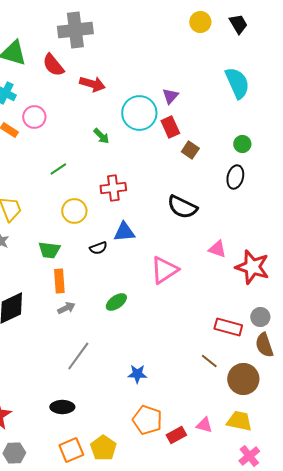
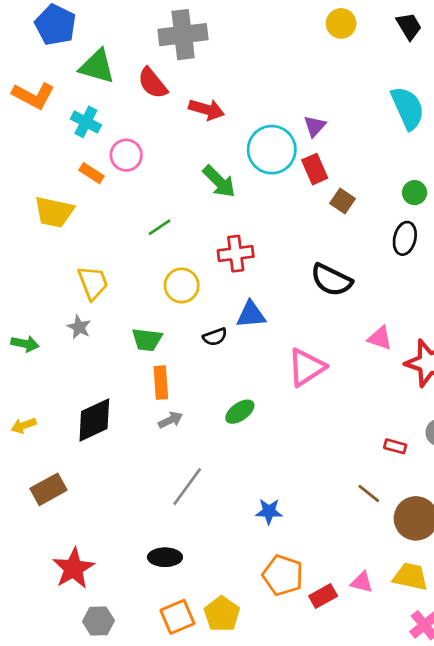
yellow circle: (200, 22) -> (341, 23), moved
green arrow: (101, 136) -> (219, 182), size x1.5
red rectangle: (228, 327) -> (395, 446), size x0.6

